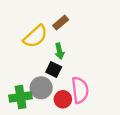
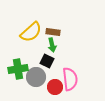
brown rectangle: (61, 23) -> (53, 32), moved, turned 48
green cross: (21, 97) -> (18, 69), moved

